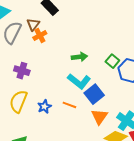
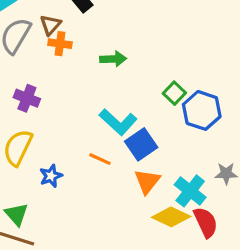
orange cross: (40, 35) -> (60, 44), turned 32
green arrow: (79, 57) -> (113, 59), moved
blue star: (44, 107) -> (51, 176), moved

